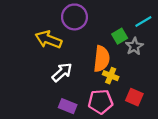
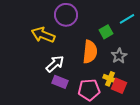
gray star: (134, 46) -> (119, 56), moved
yellow cross: (111, 76) -> (110, 79), moved
purple rectangle: (68, 106) -> (60, 82), moved

